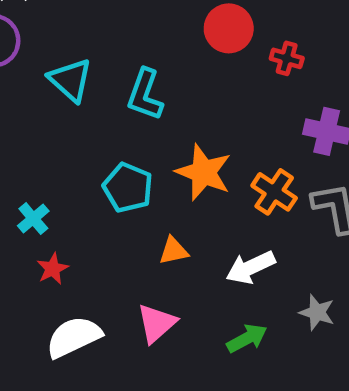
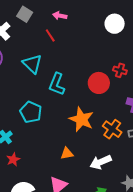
red circle: (229, 28) -> (99, 83), moved
cyan triangle: (70, 80) -> (32, 64), moved
cyan pentagon: (128, 188) -> (31, 112), moved

